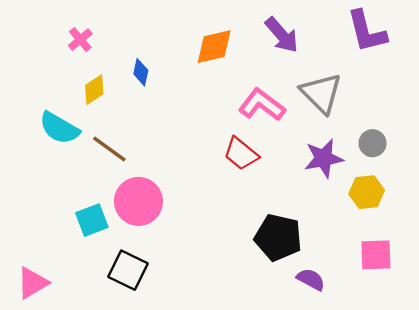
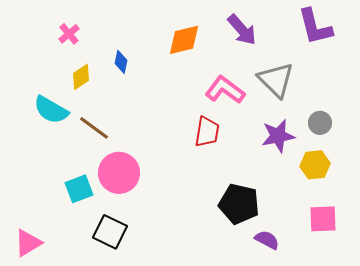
red trapezoid: (241, 154) -> (207, 132), turned -120

